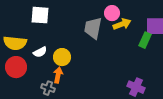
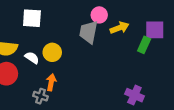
pink circle: (112, 13) -> (99, 15), moved
white semicircle: (40, 52) -> (32, 58), turned -120
yellow circle: (62, 57) -> (52, 52), moved

